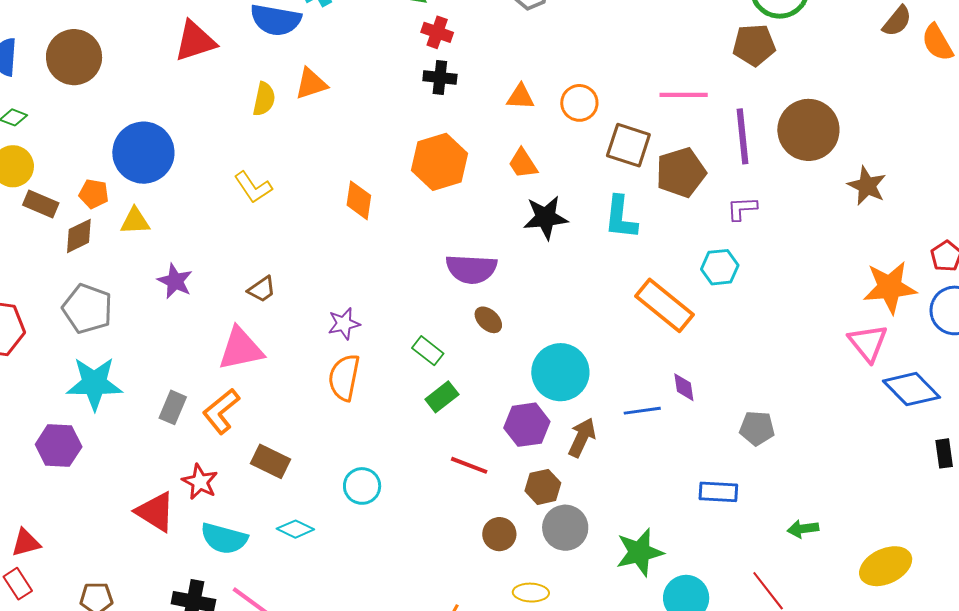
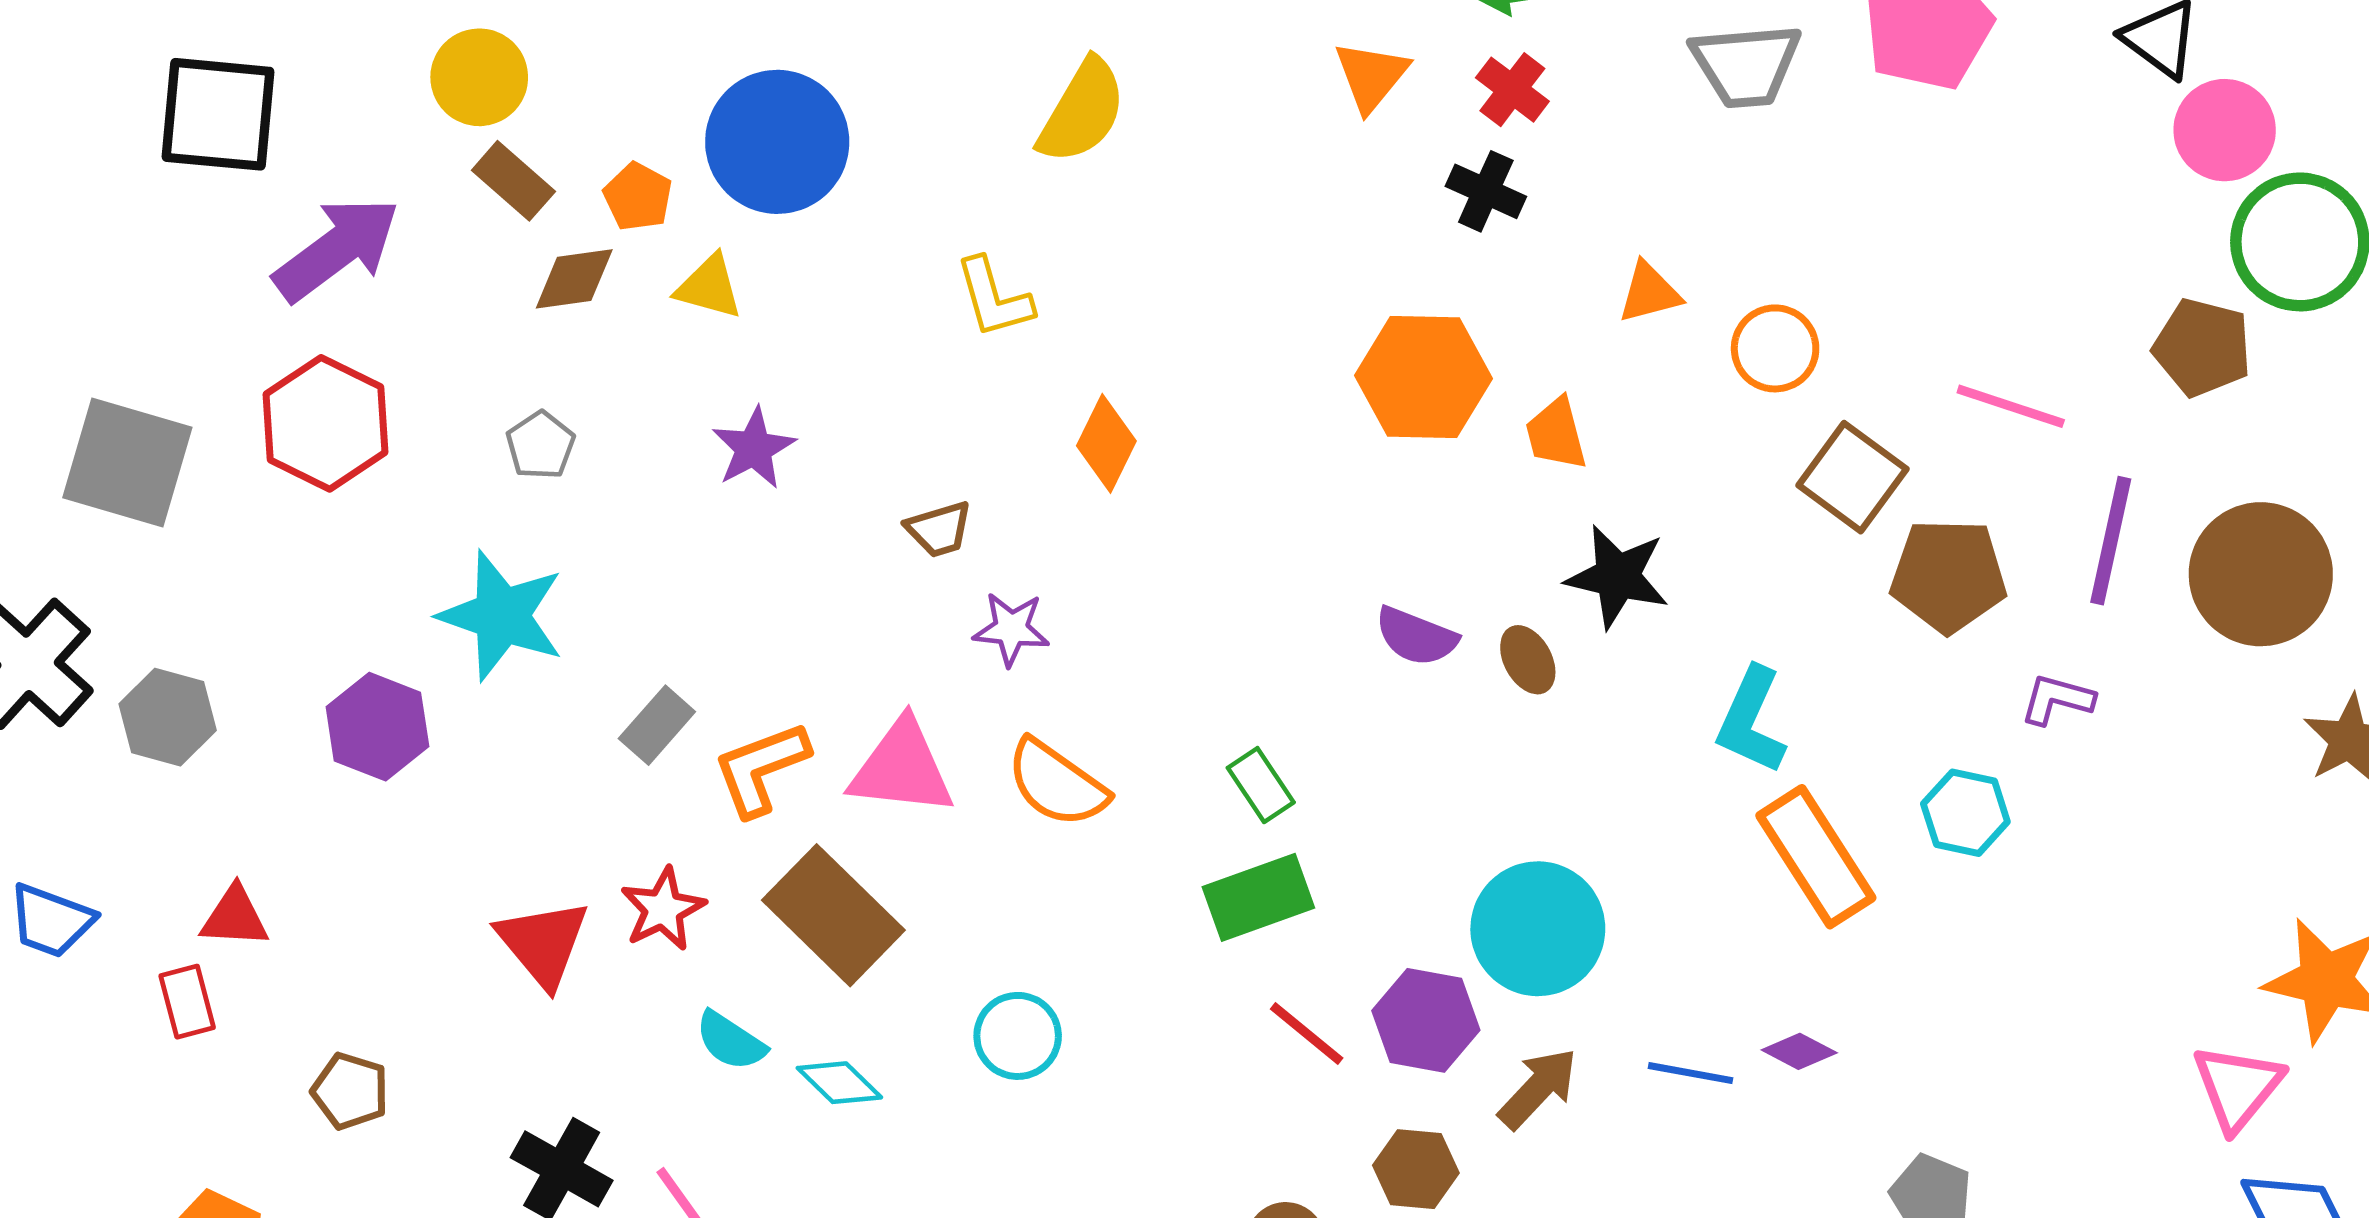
orange triangle: (311, 84) -> (1371, 76), moved, turned -51
orange triangle: (521, 97) -> (1649, 293), turned -36
yellow semicircle: (264, 99) -> (1082, 111), size x1.4
orange trapezoid: (523, 164) -> (1556, 434), moved
orange diamond: (359, 200) -> (1106, 443), moved
cyan L-shape: (621, 218) -> (1751, 721), moved
purple semicircle: (471, 269) -> (1416, 636), size x0.7
gray pentagon: (87, 309) -> (541, 445), size x0.6
brown ellipse: (488, 320) -> (1528, 660), moved
purple star: (344, 324) -> (1011, 629), moved
pink triangle: (241, 349) -> (902, 768), moved
orange semicircle: (344, 377) -> (1057, 783), turned -84
purple diamond: (684, 387) -> (1799, 1051), turned -72
green rectangle: (442, 397) -> (1258, 897), size x1.4
brown rectangle: (270, 461) -> (833, 915), size x1.5
red line: (469, 465) -> (1307, 1033), moved
cyan semicircle: (224, 539) -> (731, 1041), moved, size x0.7

